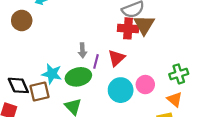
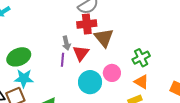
brown triangle: (144, 25) -> (104, 38), moved
gray arrow: (83, 50) -> (66, 43), moved
green ellipse: (78, 77) -> (19, 57), moved

